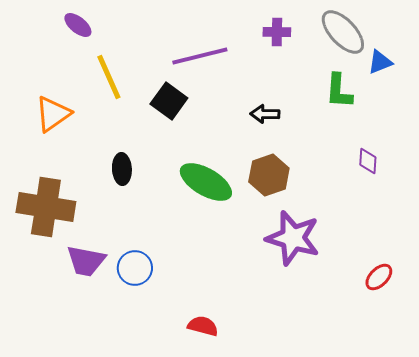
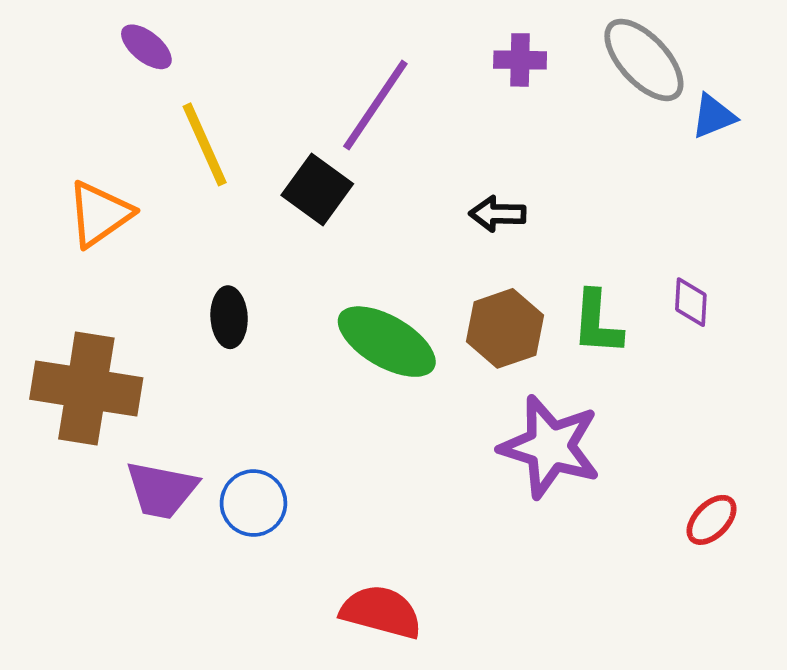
purple line: (200, 56) -> (375, 105), turned -42
green L-shape: (339, 91) -> (597, 323), moved
red semicircle: (203, 326) -> (381, 612), size x1.4

